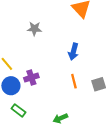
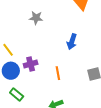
orange line: (74, 81) -> (58, 73), moved

